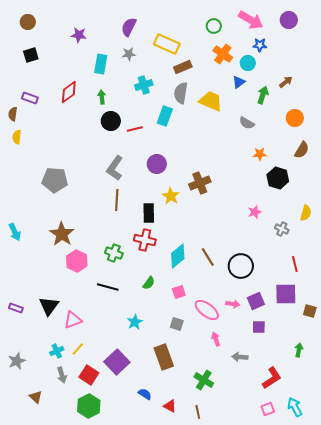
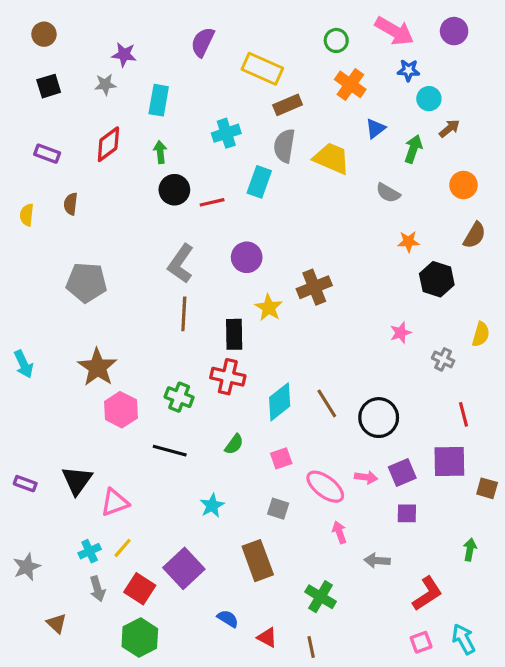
gray star: (129, 54) -> (105, 84), moved
cyan circle: (248, 63) -> (429, 99), moved
brown semicircle: (13, 114) -> (71, 204), moved

